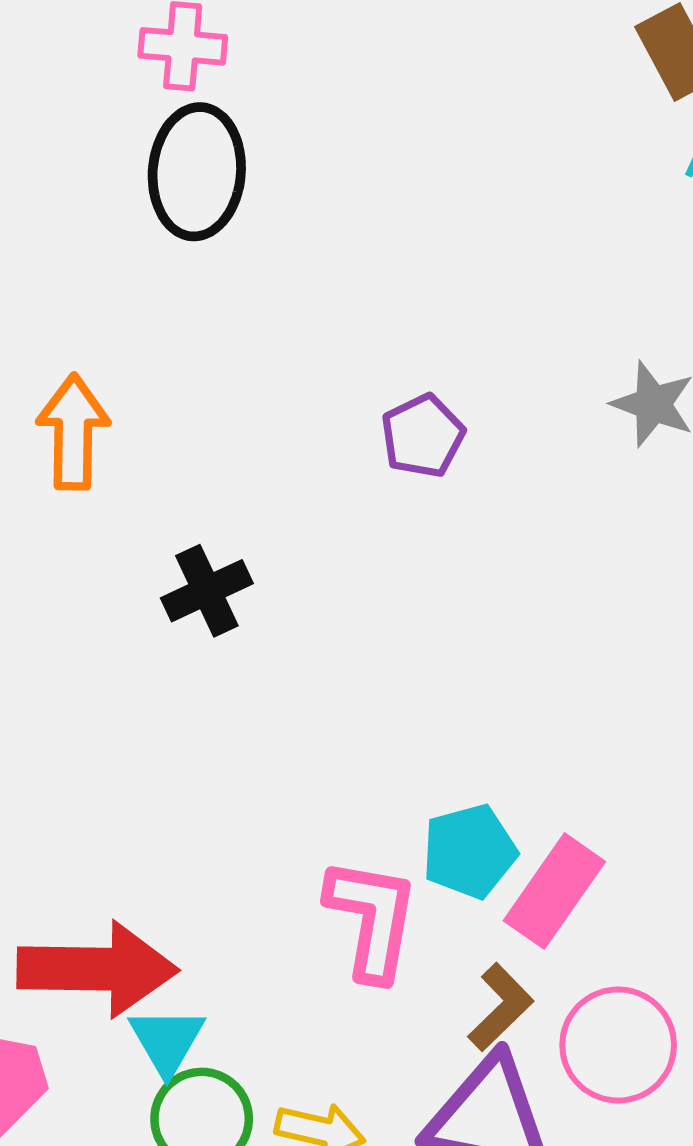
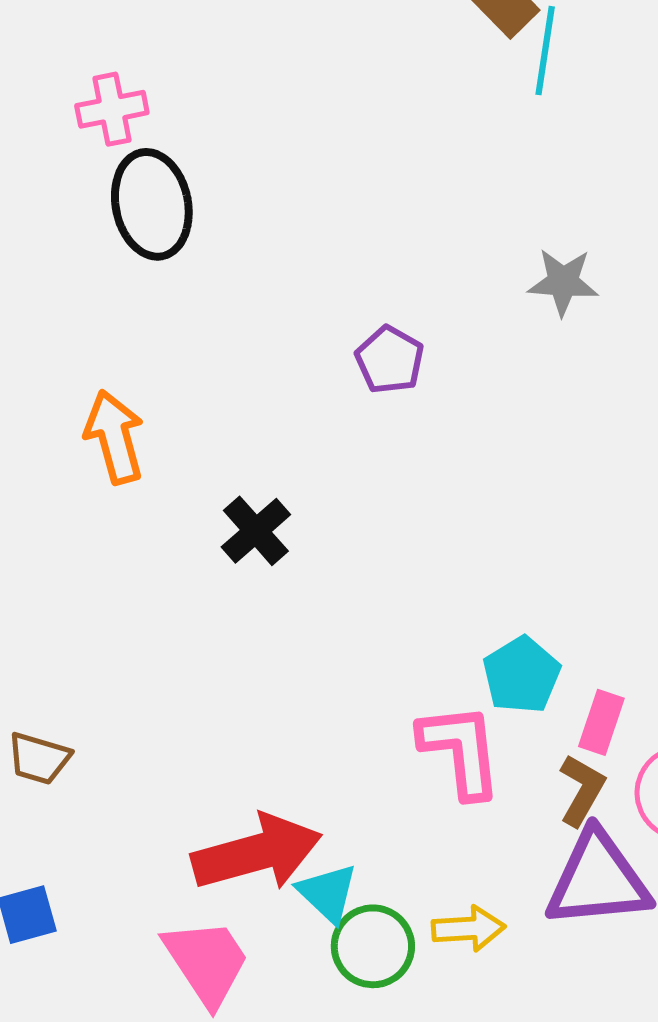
pink rectangle: (554, 891) -> (601, 722), moved, size x0.7

